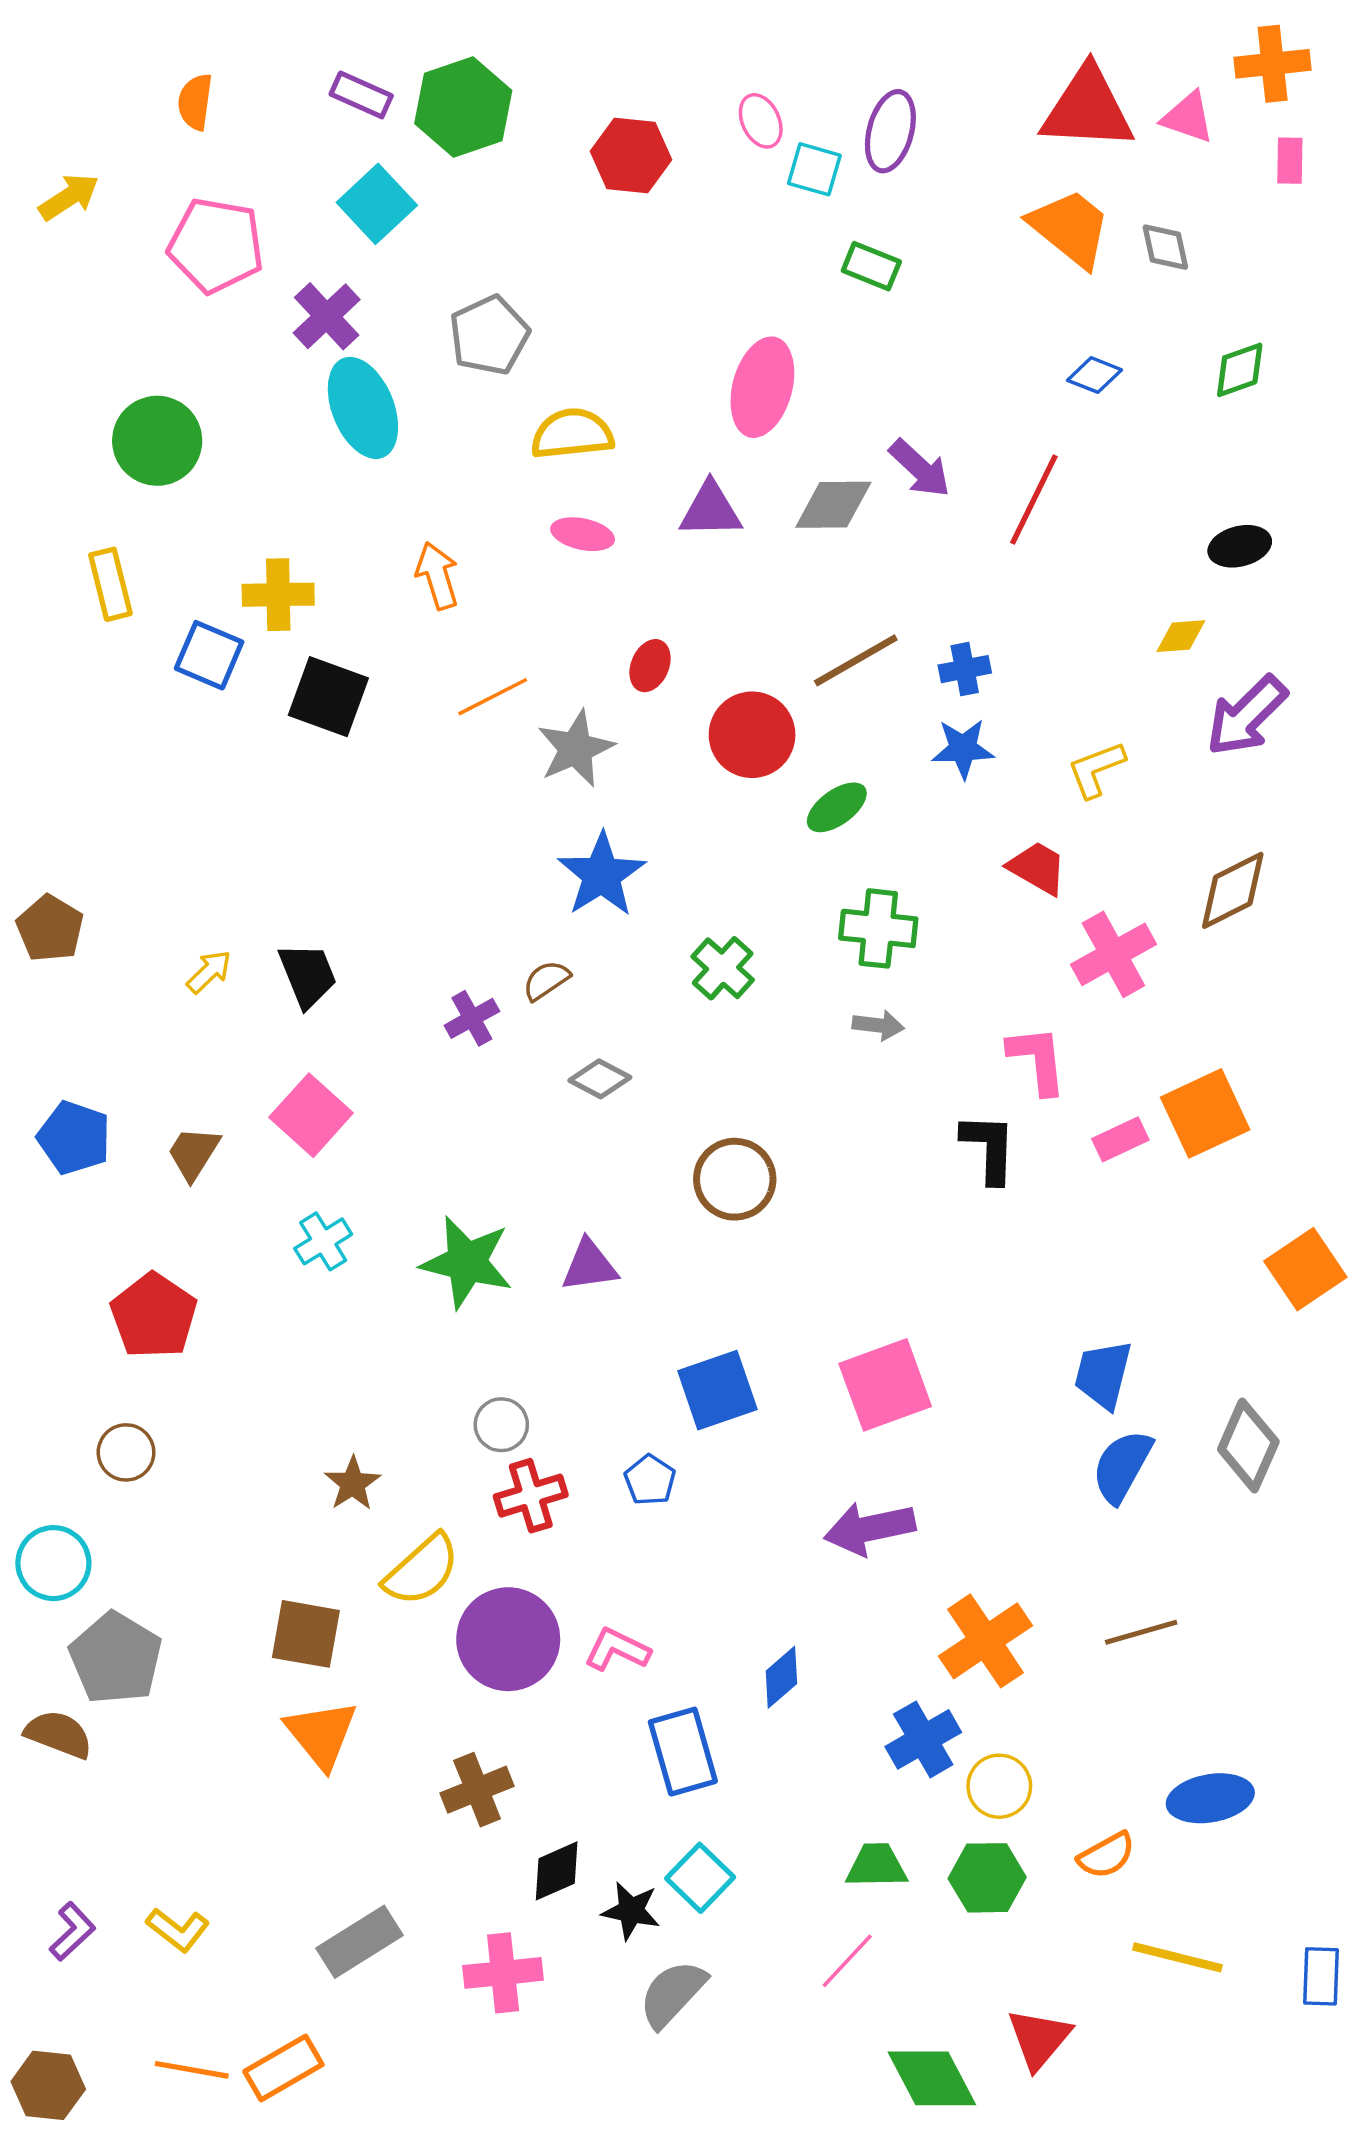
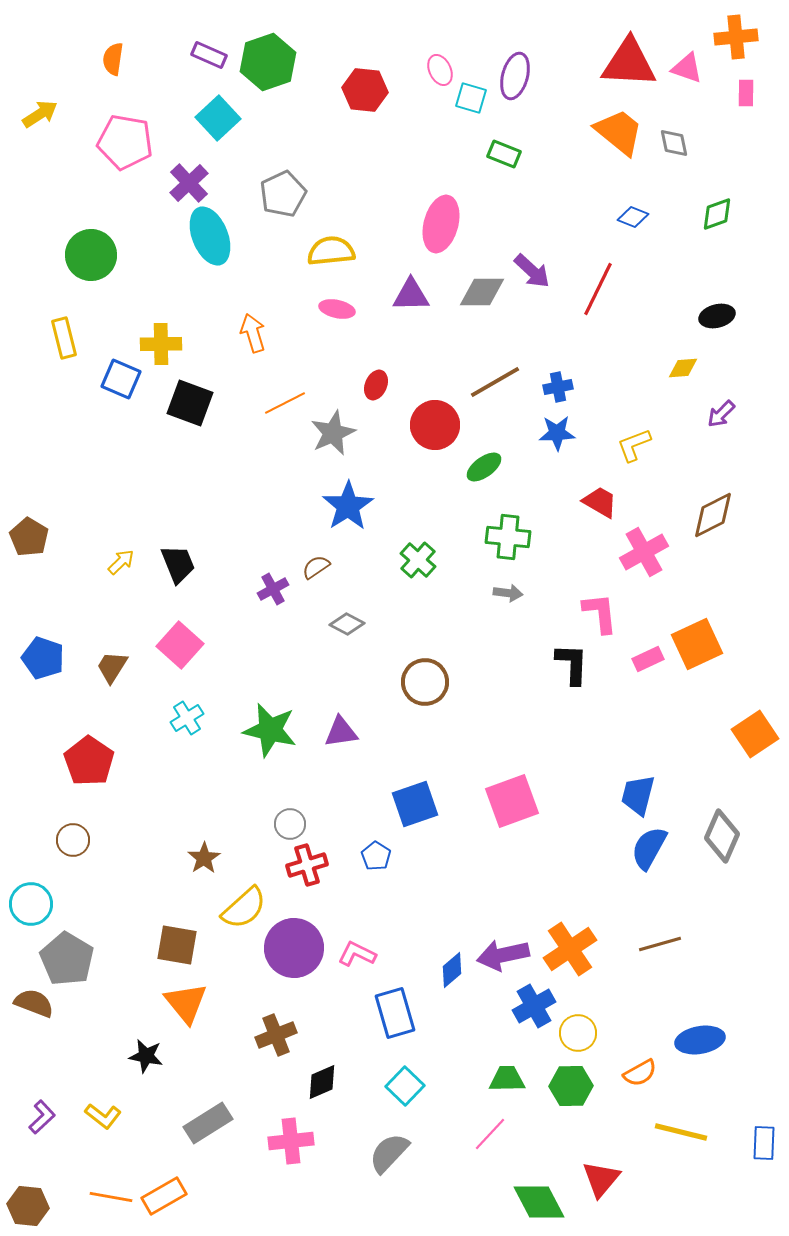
purple arrow: (1247, 716) -> (721, 414), size x0.6
purple arrow: (870, 1528) -> (503, 955), moved
black star: (631, 1911) -> (146, 1056), moved

